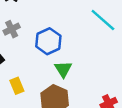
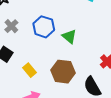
green triangle: (63, 69) -> (69, 36), moved

